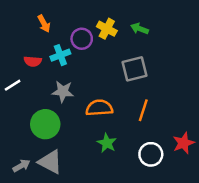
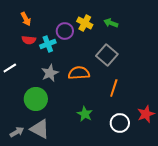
orange arrow: (44, 24) -> (26, 19), moved
red semicircle: (33, 61) -> (29, 40), moved
gray square: (134, 69) -> (107, 55), turned -35
gray star: (63, 92) -> (50, 73), turned -30
orange semicircle: (99, 108) -> (79, 73), moved

